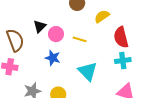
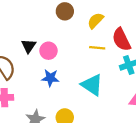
yellow line: (80, 39) -> (97, 48), moved

